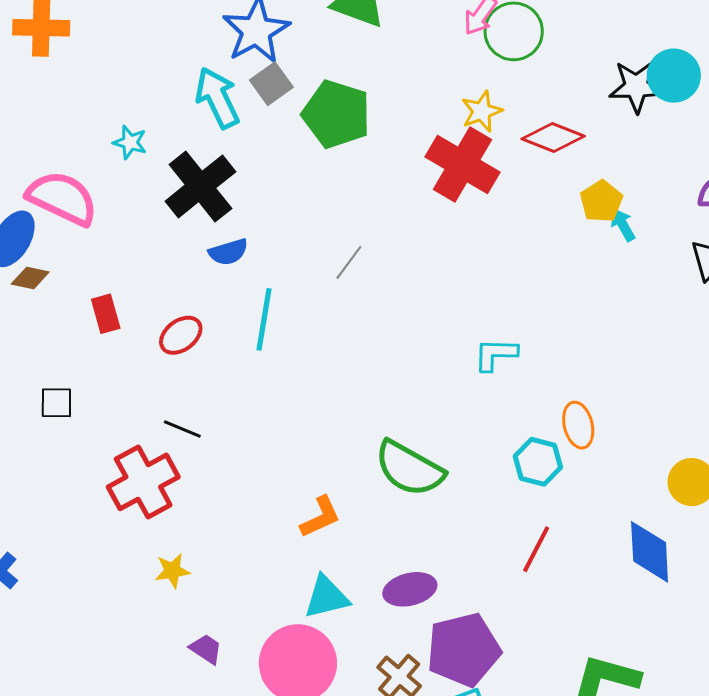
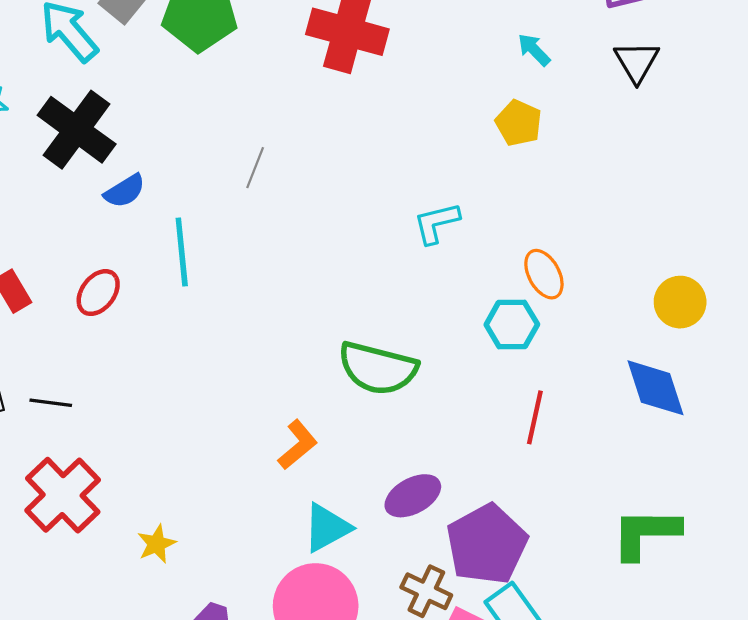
yellow pentagon: (601, 201) -> (519, 123), moved
black line: (182, 429) -> (51, 403), moved
red cross: (143, 482) -> (63, 495), moved

